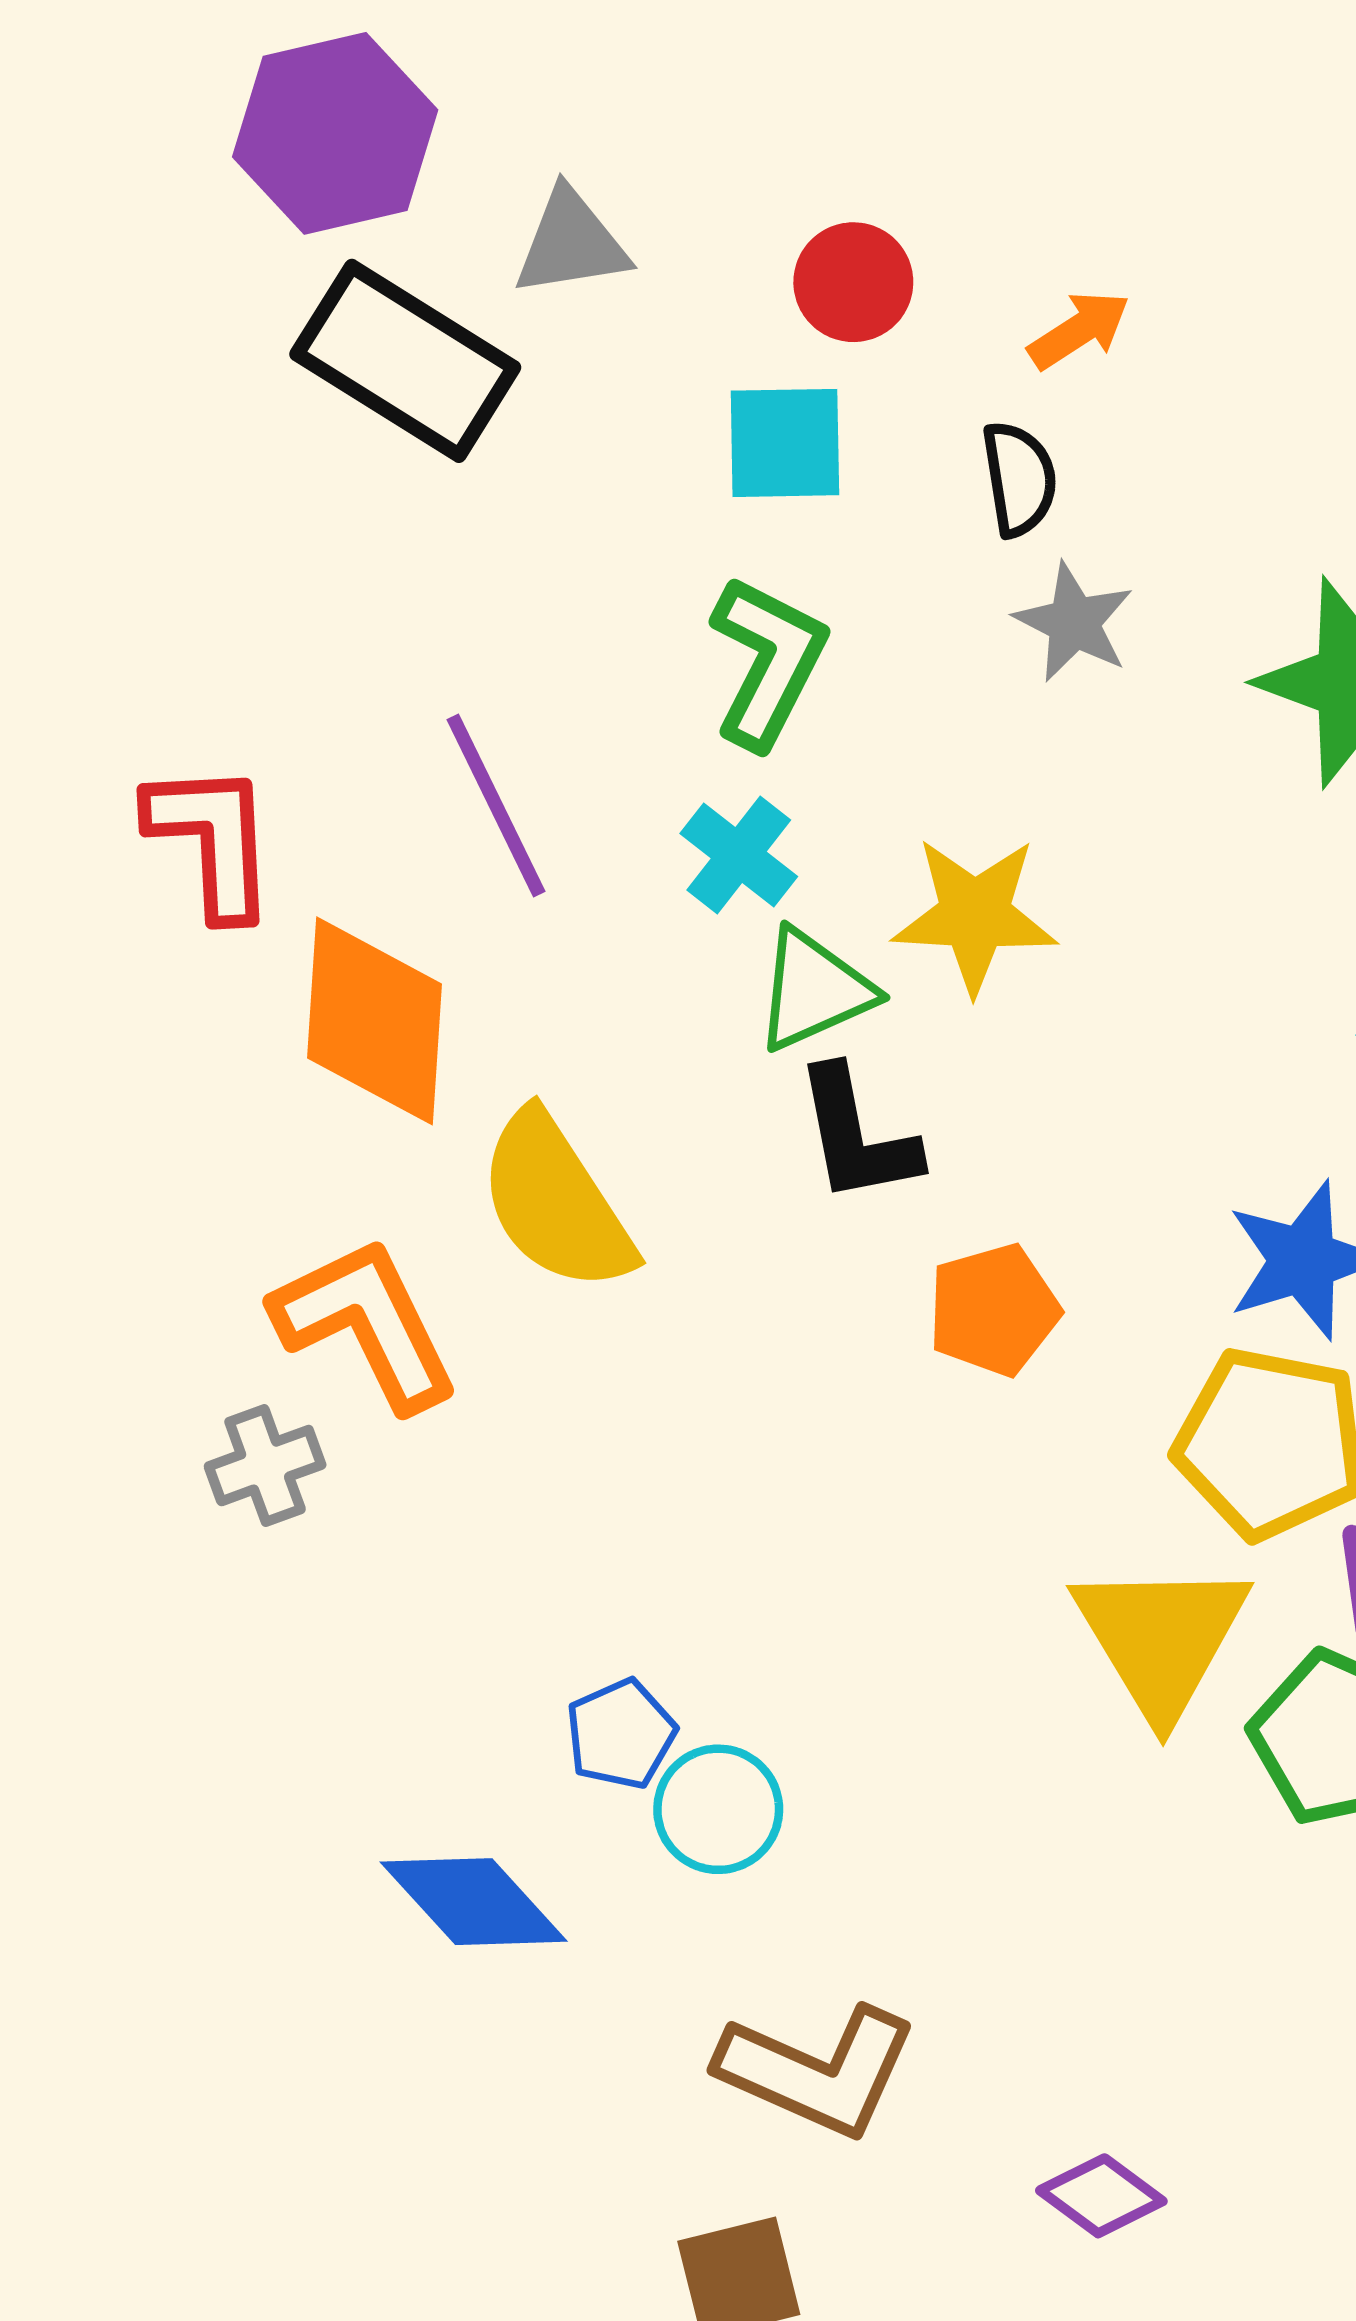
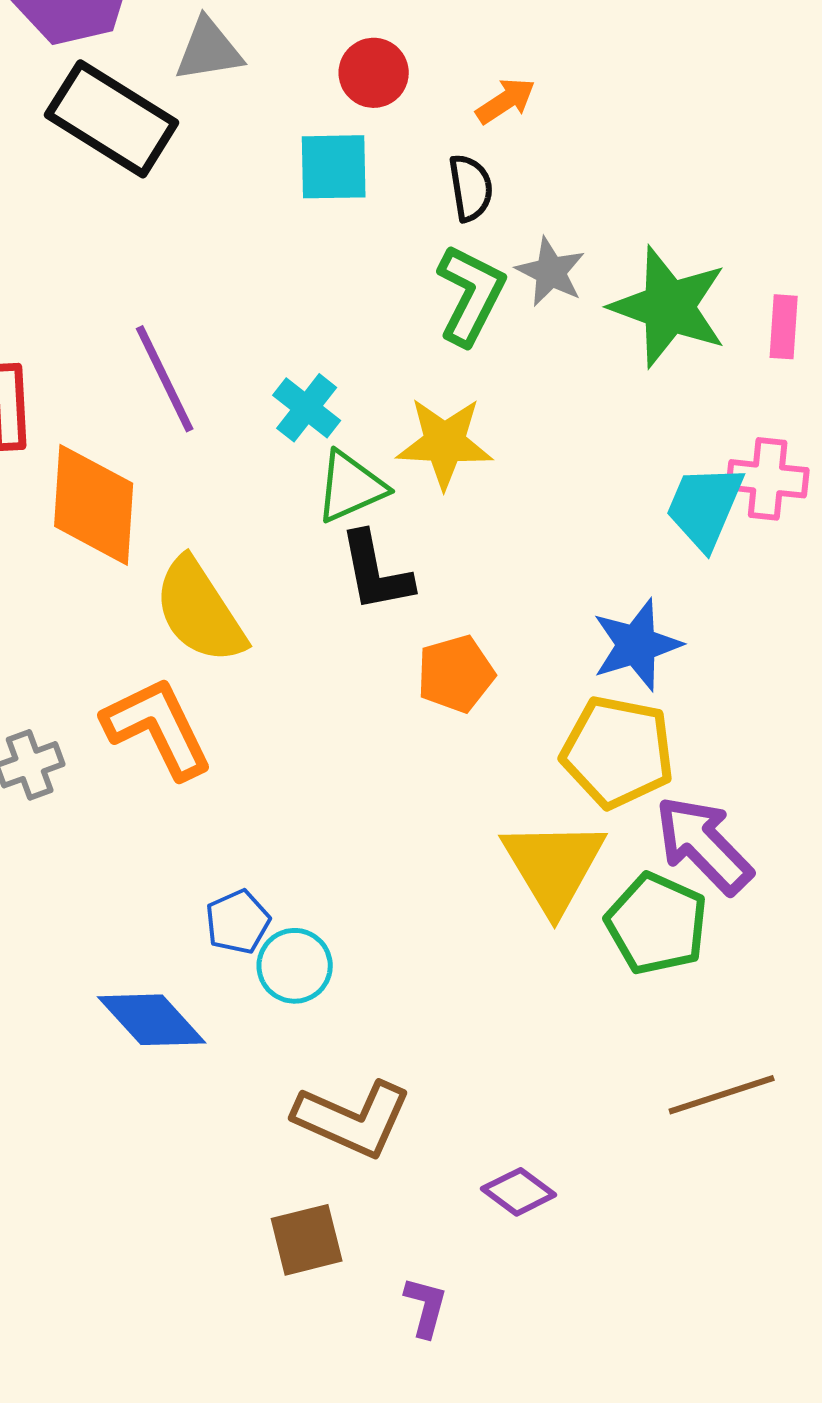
gray star: (1074, 622) -> (551, 272), moved
green L-shape: (768, 662) -> (471, 295), moved
orange L-shape: (366, 1324) -> (158, 728), moved

